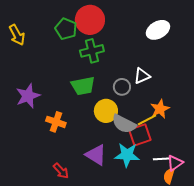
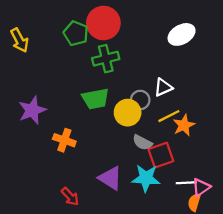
yellow circle: (106, 111) -> (128, 113), moved
yellow line: (147, 120) -> (169, 116), moved
gray semicircle: (124, 124) -> (142, 142), size x0.7

